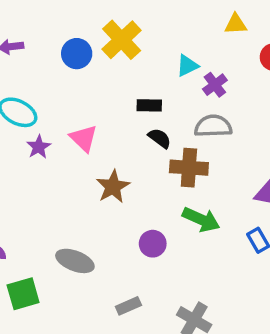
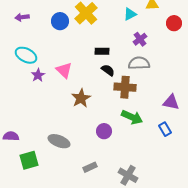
cyan triangle: (187, 66) -> (130, 14), moved

